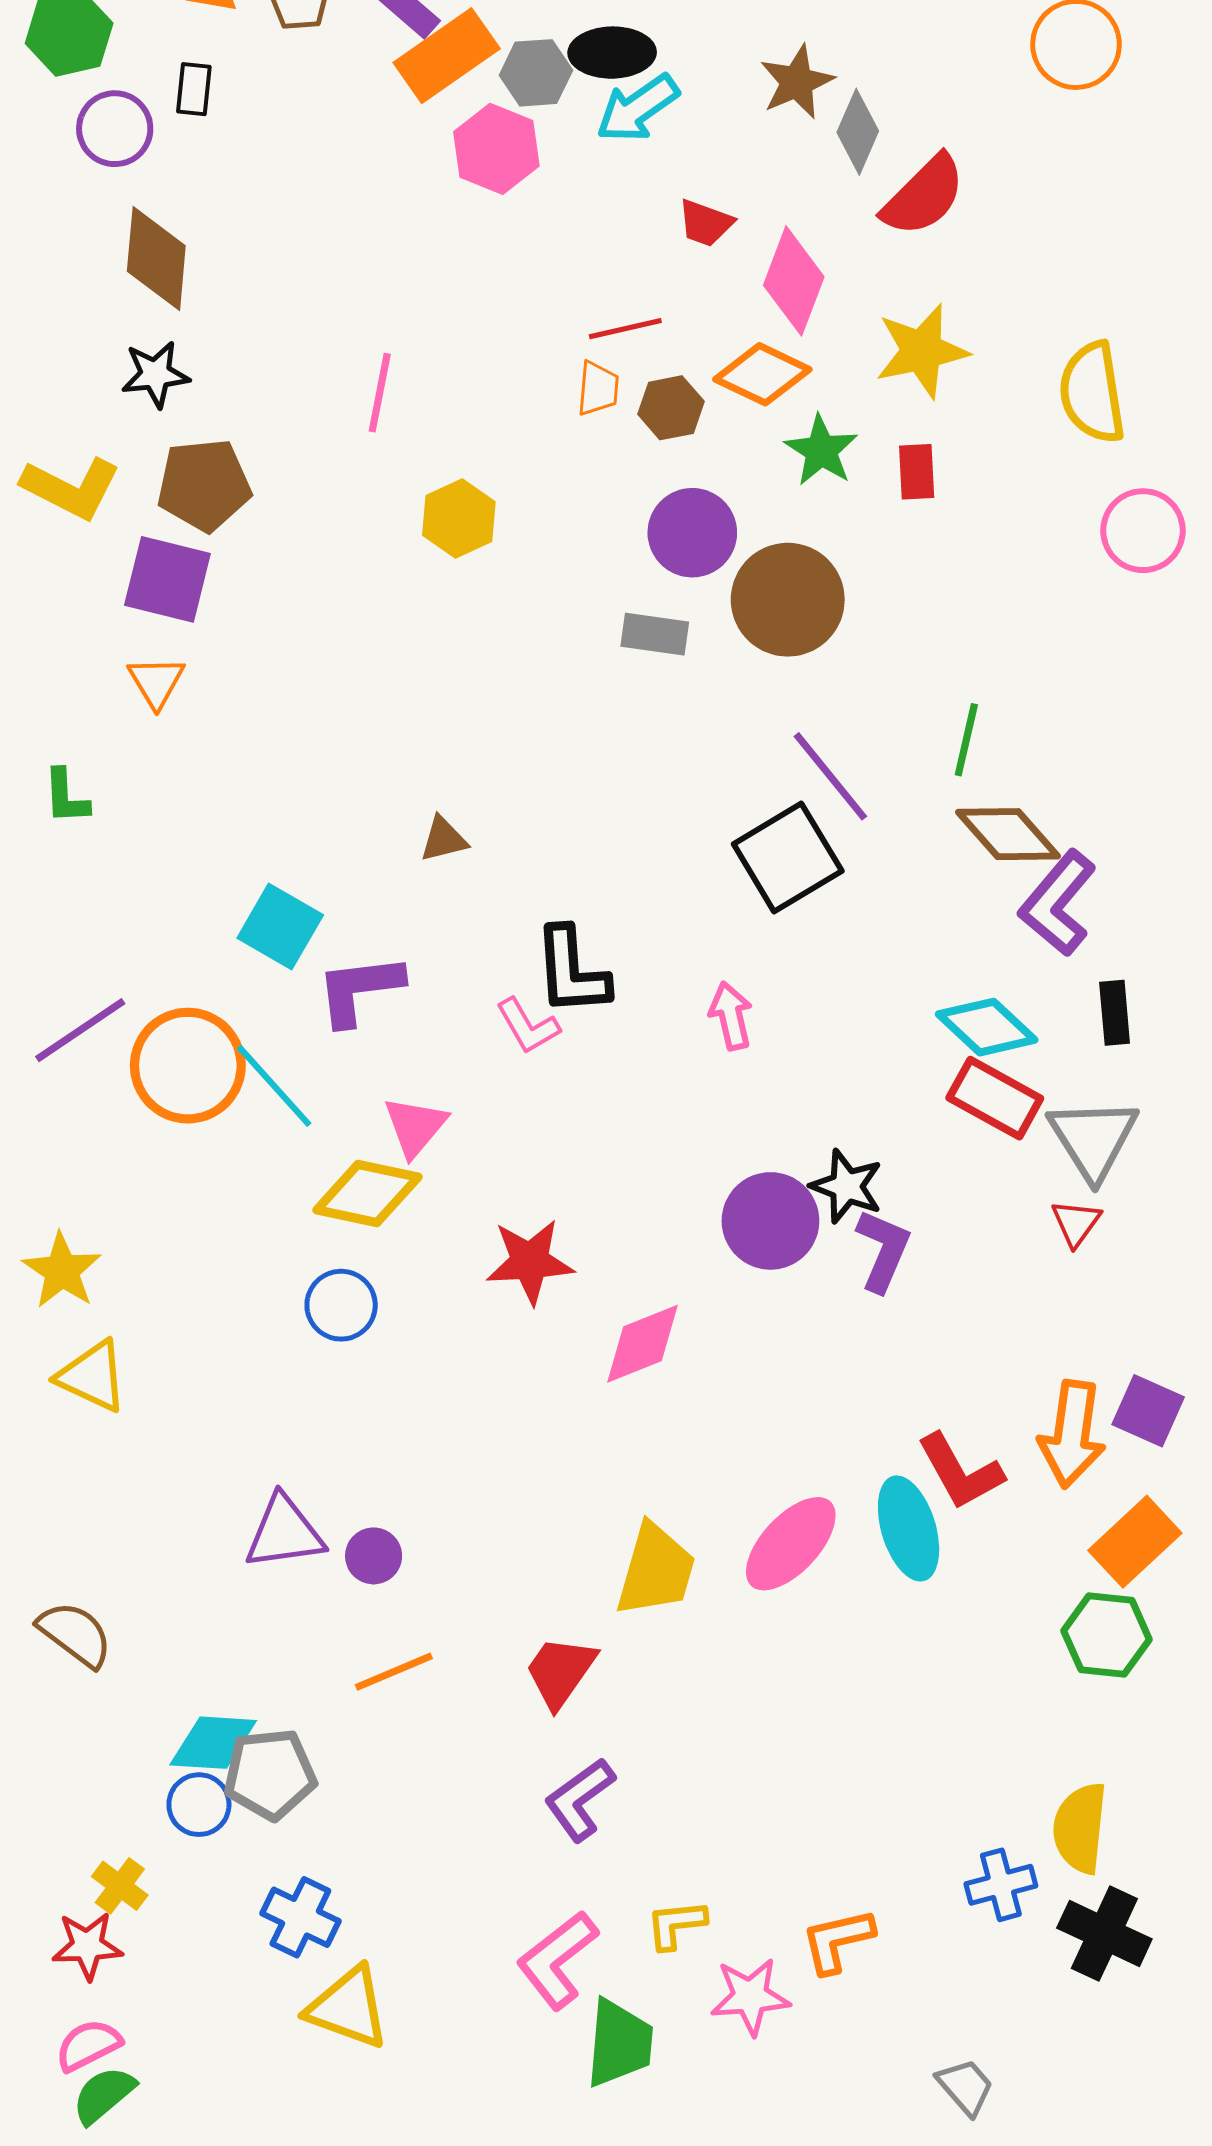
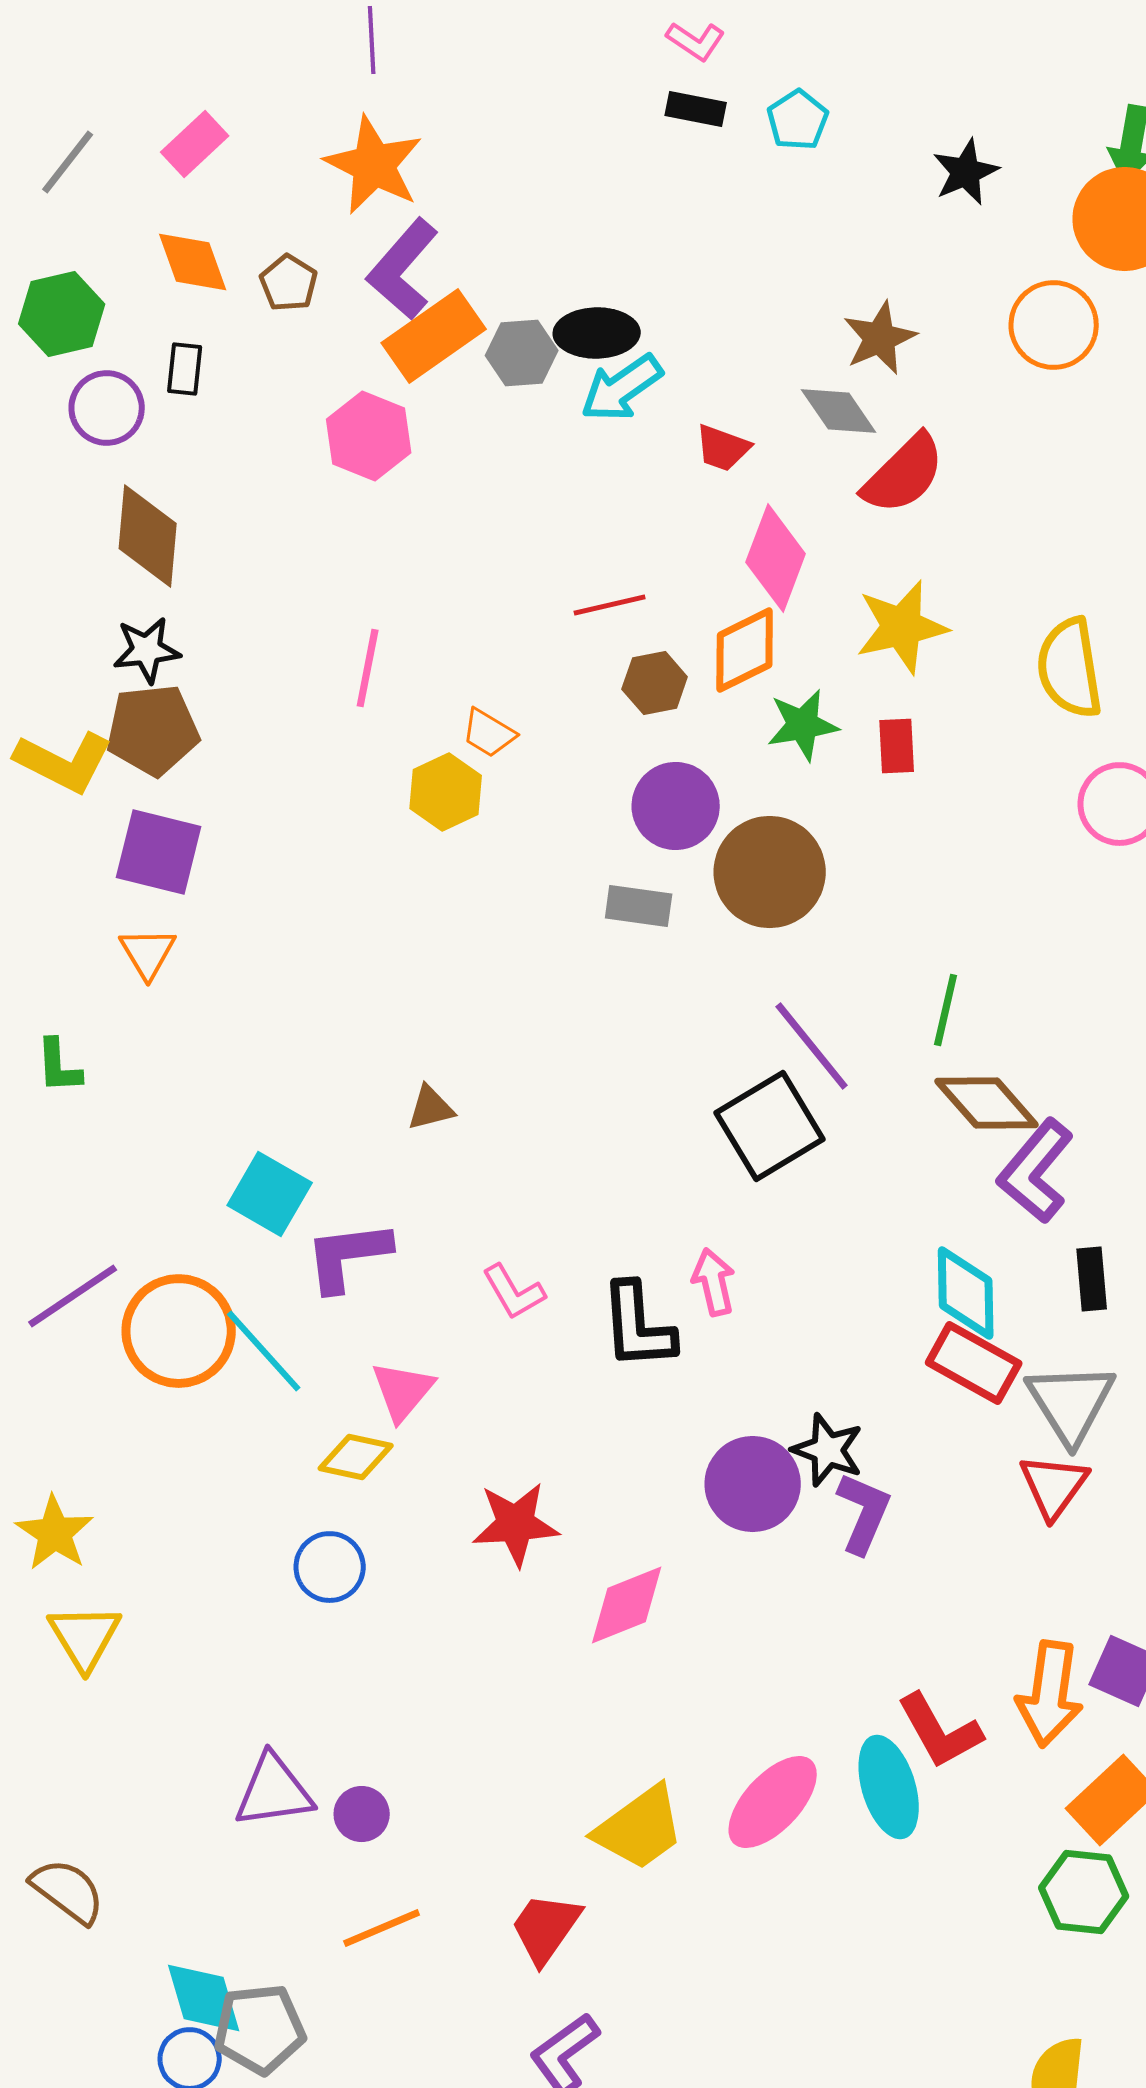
brown star: (797, 82) -> (880, 338), moved
gray diamond: (858, 132) -> (839, 411), turned -58
pink hexagon: (496, 149) -> (369, 436), moved
red trapezoid: (705, 223) -> (723, 448), moved
orange diamond: (762, 374) -> (745, 650), turned -52
orange trapezoid: (598, 389) -> (489, 733), moved, turned 116
green star: (821, 450) -> (803, 725), turned 30
brown pentagon: (204, 485) -> (153, 730), moved
black L-shape: (571, 971) -> (638, 1326), moved
cyan diamond: (987, 1027) -> (966, 1293), turned 46
yellow diamond: (367, 1194) -> (356, 1457), size x0.7
red triangle: (1076, 1223) -> (1054, 1486), size x1.4
yellow triangle: (92, 1376) -> (85, 1637), turned 34
yellow trapezoid: (656, 1570) -> (640, 1828), turned 38
cyan diamond: (213, 1743) -> (204, 1998), turned 70

